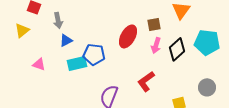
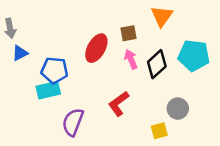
pink arrow: (156, 45) -> (131, 59), turned 140
cyan rectangle: (77, 63) -> (48, 90), moved
gray circle: (207, 87) -> (178, 109), moved

